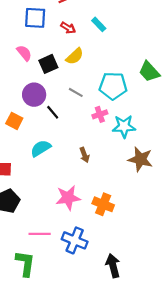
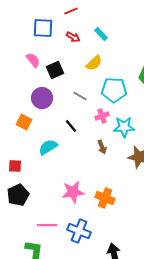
yellow semicircle: (75, 56) -> (94, 63), moved
black line: (53, 112) -> (71, 126), moved
brown arrow: (84, 155) -> (102, 147), moved

